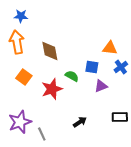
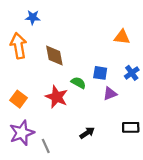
blue star: (21, 16) -> (33, 17), moved
orange triangle: (110, 48) -> (122, 37), moved
orange square: (24, 77) -> (19, 99), moved
red star: (52, 89) -> (57, 97), turned -30

